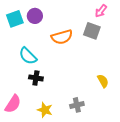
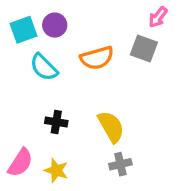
cyan semicircle: (28, 56) -> (44, 67), moved
yellow semicircle: (103, 81) -> (111, 127), moved, size x1.5
yellow star: (45, 110) -> (56, 170), moved

